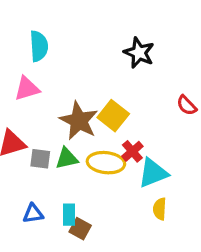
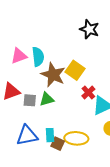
cyan semicircle: (39, 46) -> (38, 57), moved
yellow ellipse: (106, 163) -> (76, 138), moved
blue triangle: (33, 214) -> (27, 136), size x1.6

